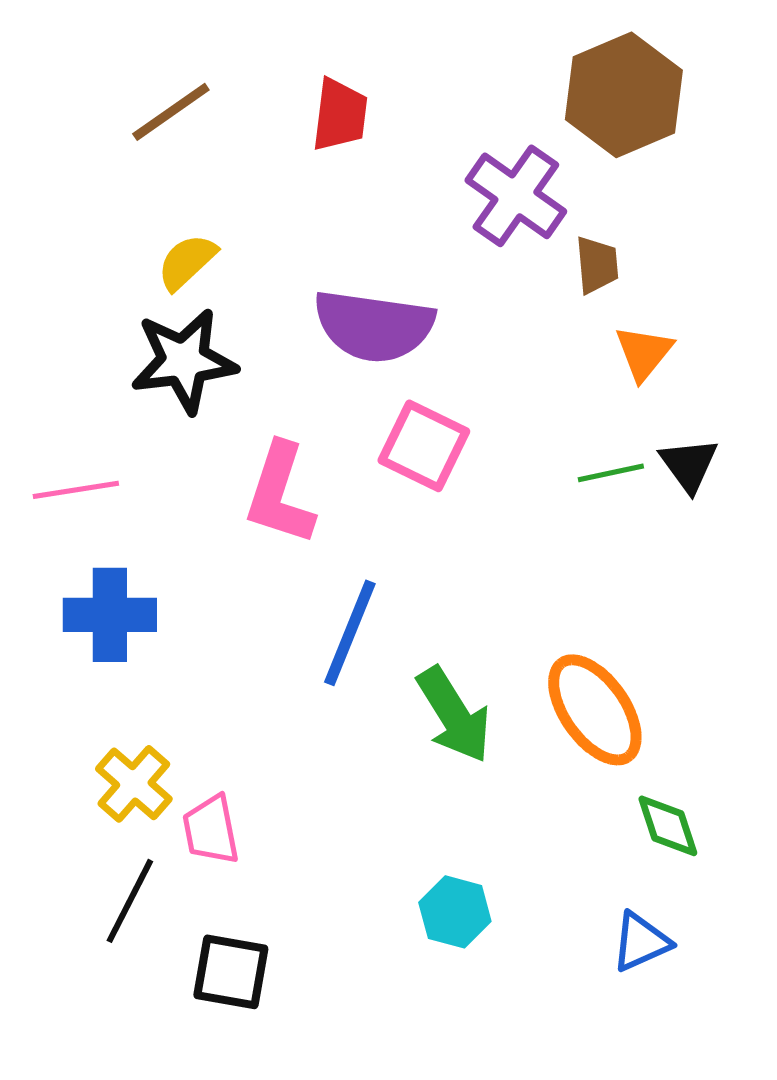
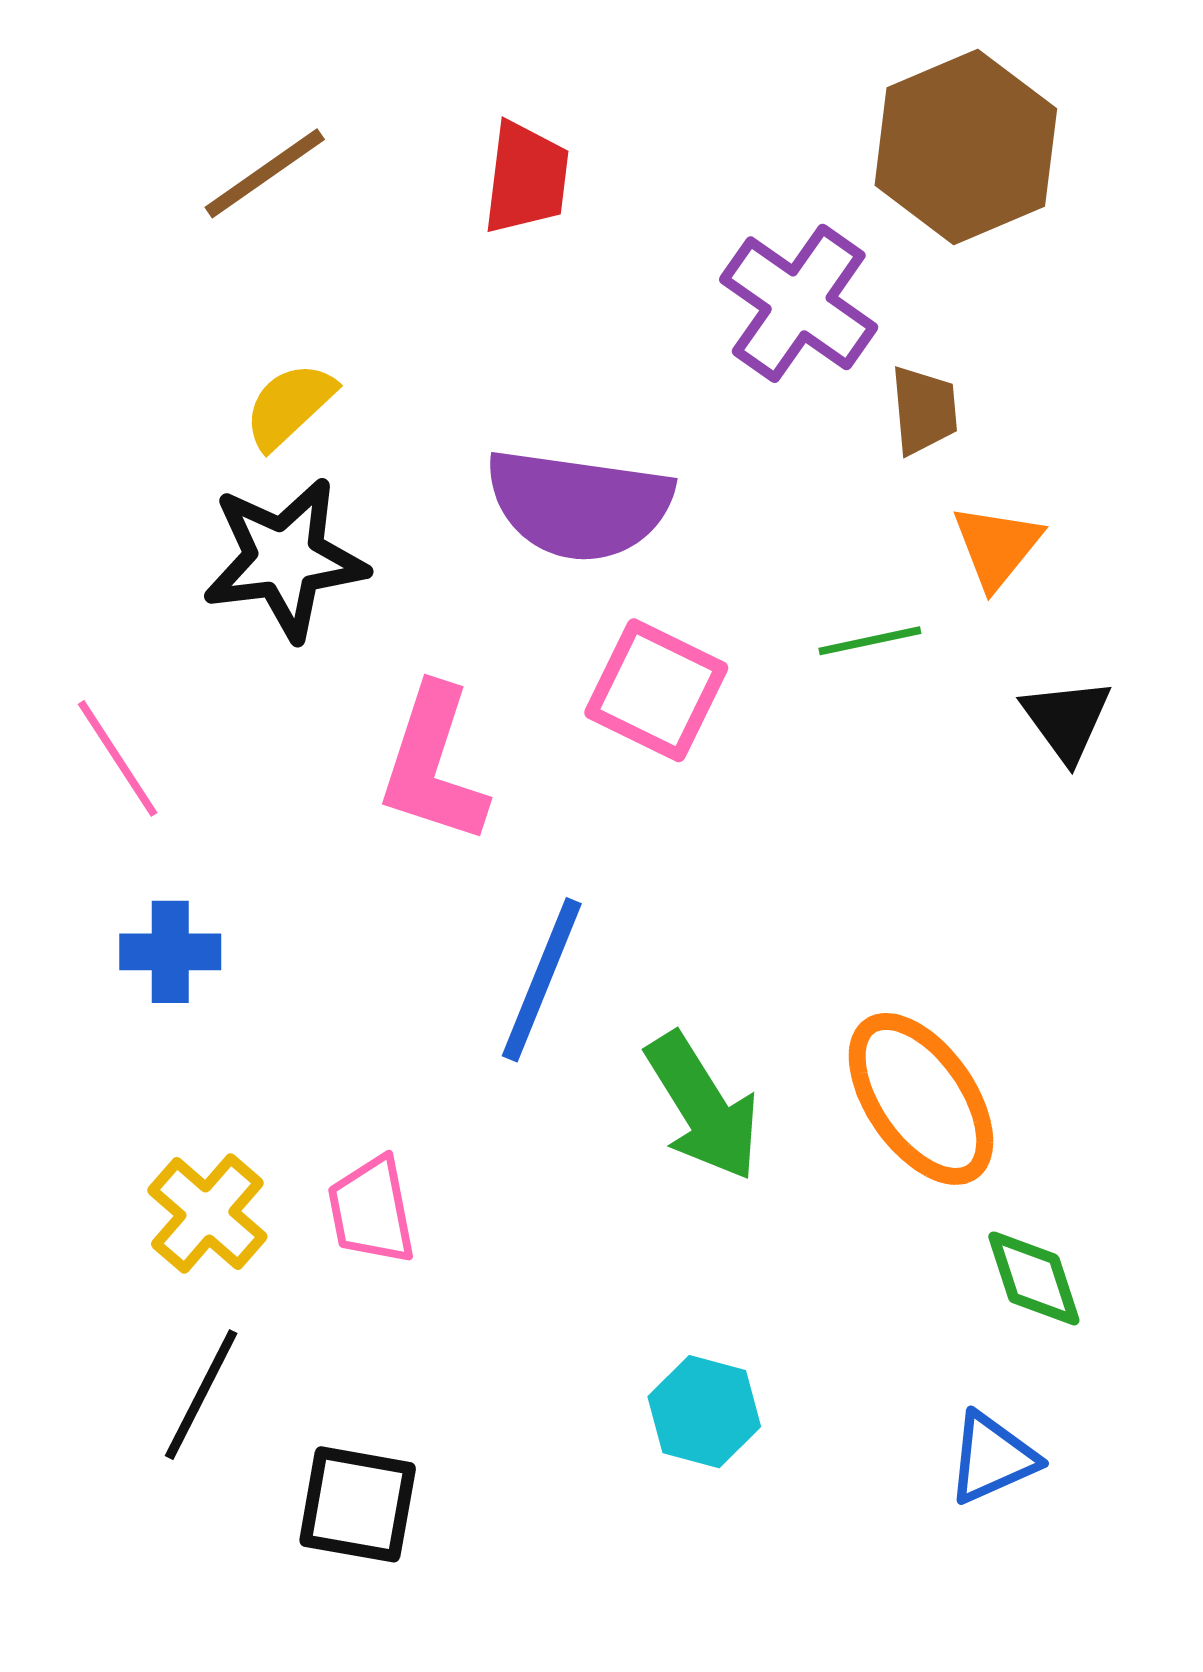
green line: (611, 473) -> (870, 641), moved
pink line: (76, 490) -> (118, 758), turned 66
blue cross: (110, 615) -> (170, 952), size x0.7
pink trapezoid: (211, 830) -> (371, 1210), moved

